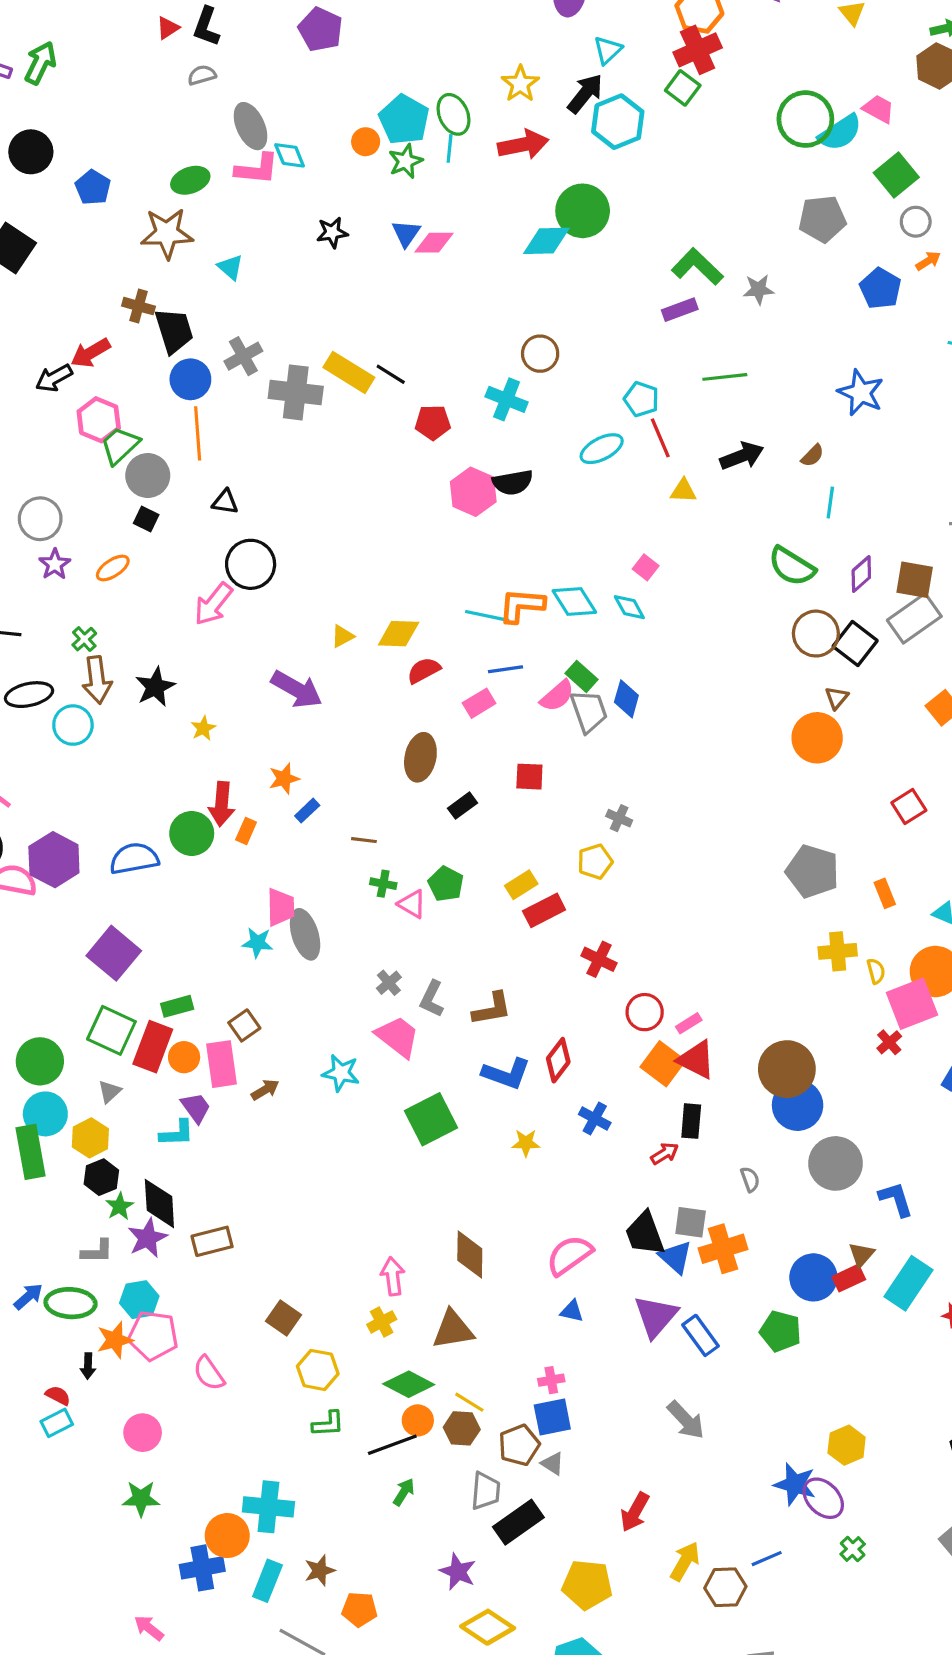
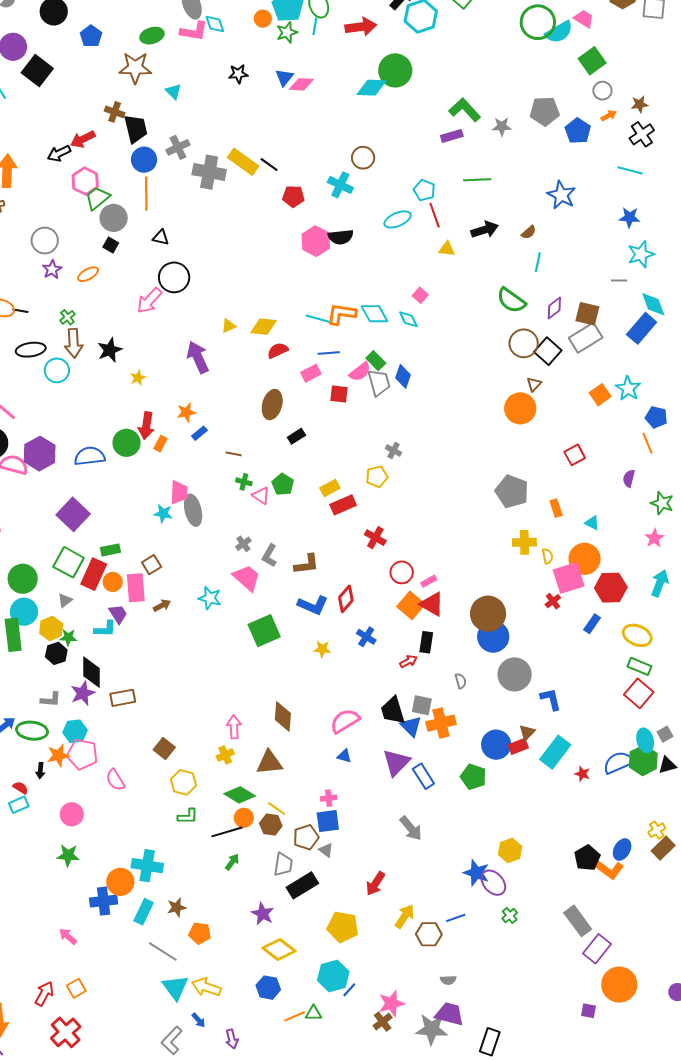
gray pentagon: (822, 219) -> (545, 111), moved
purple arrow: (297, 689) -> (198, 357), turned -148
red square: (529, 777) -> (339, 394), moved
green star: (120, 1206) -> (68, 637), moved, turned 30

